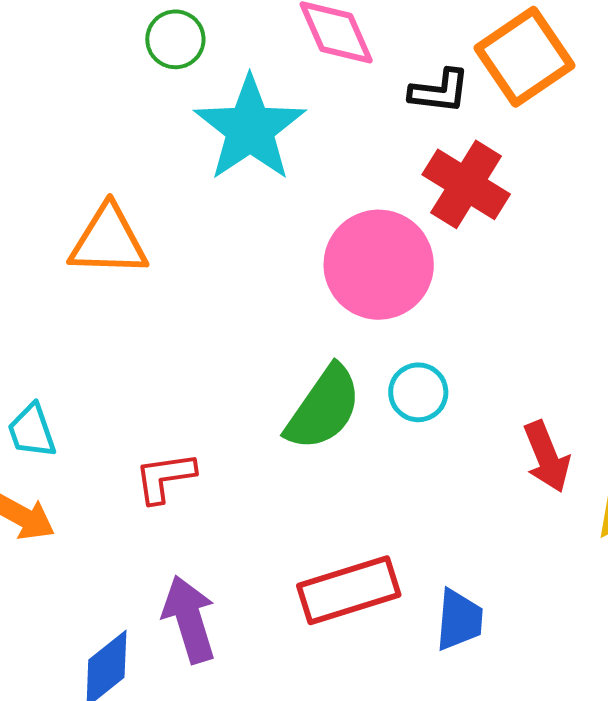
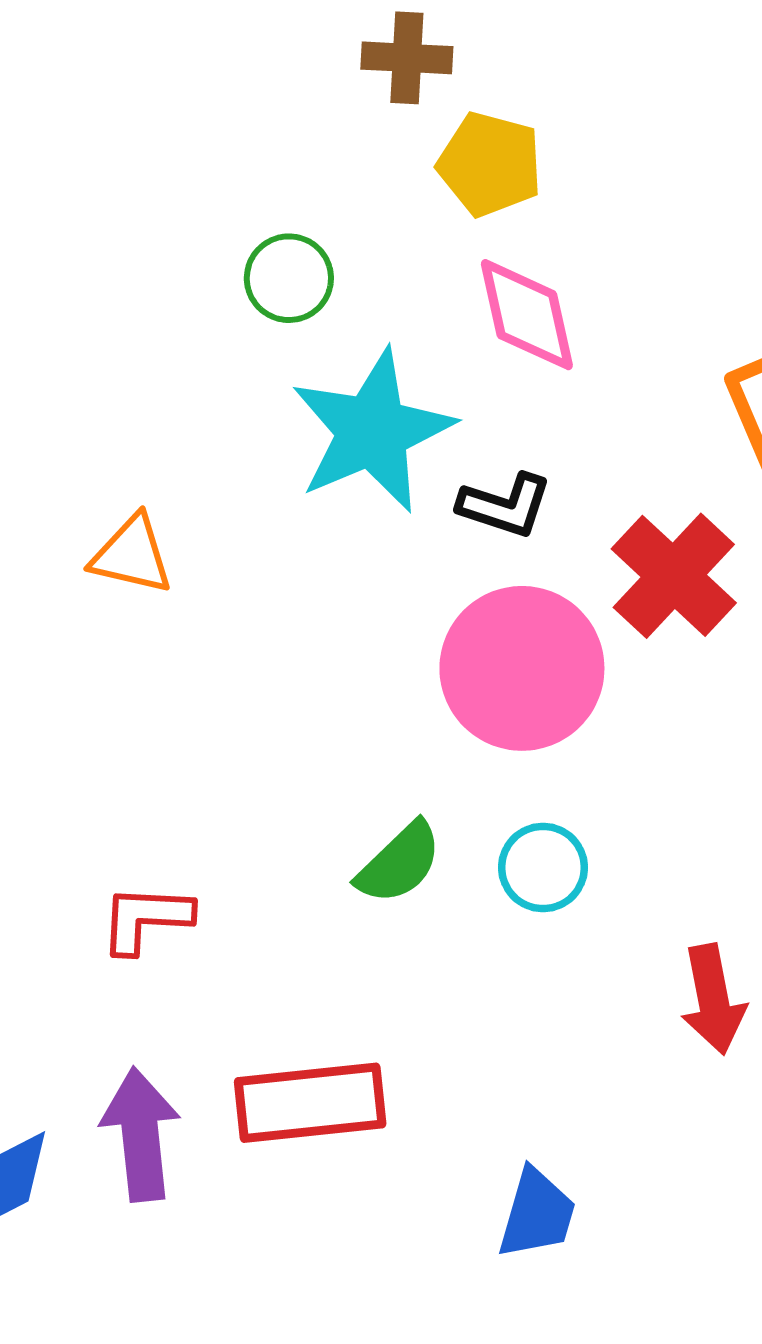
black L-shape: (440, 91) -> (505, 506), moved
orange triangle: (108, 241) -> (132, 555), size x0.7
green semicircle: (324, 408) -> (399, 863), size x0.7
red rectangle: (349, 590) -> (310, 1103), moved

